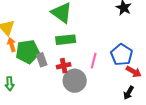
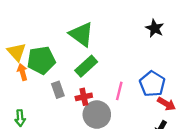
green rectangle: (66, 40) -> (86, 66), turned -36
green pentagon: (28, 52) -> (41, 60), moved

